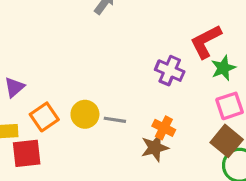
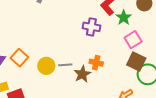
orange square: (44, 117) -> (19, 58), moved
brown star: (155, 148) -> (82, 74), moved

